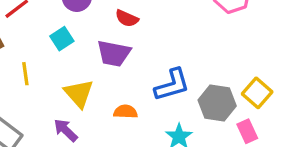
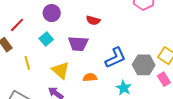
red semicircle: (127, 18) -> (93, 20), moved

